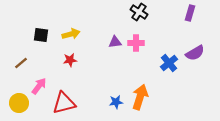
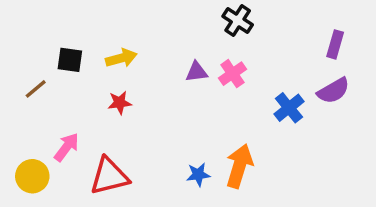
purple rectangle: (190, 13) -> (335, 44), moved
pink cross: (136, 43) -> (232, 74), turned -35
brown line: (21, 63) -> (36, 89), moved

